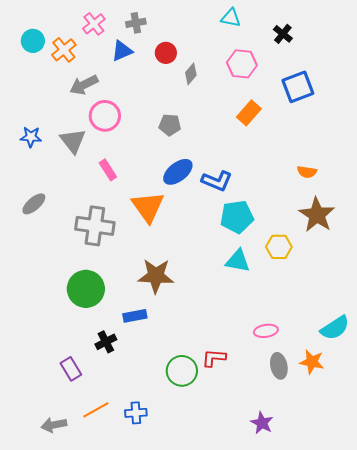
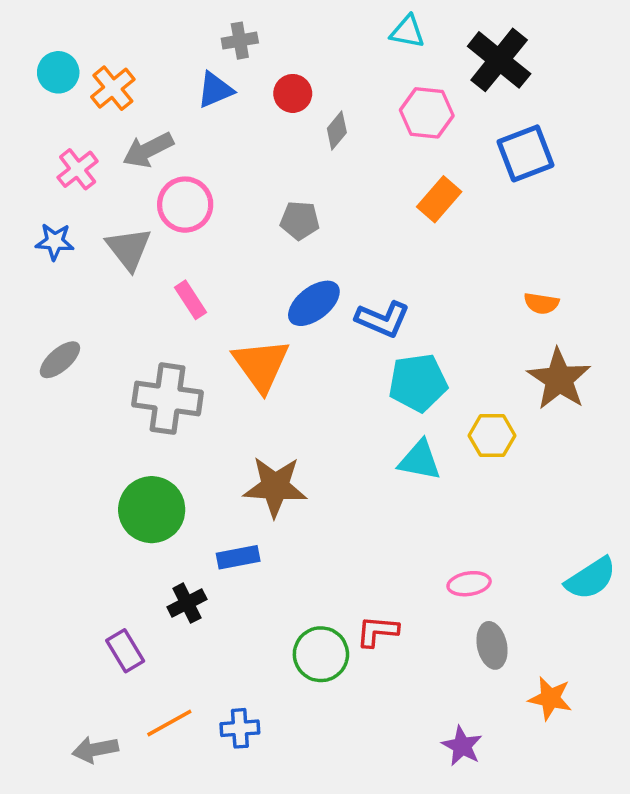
pink cross: (94, 24) -> (78, 169), moved
black cross: (283, 34) -> (499, 60), size x1.8
orange star: (312, 362) -> (550, 698), moved

